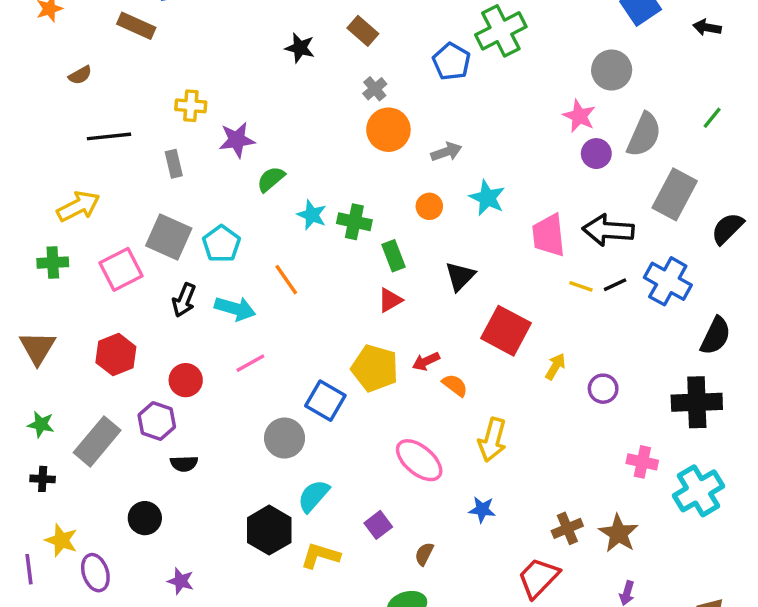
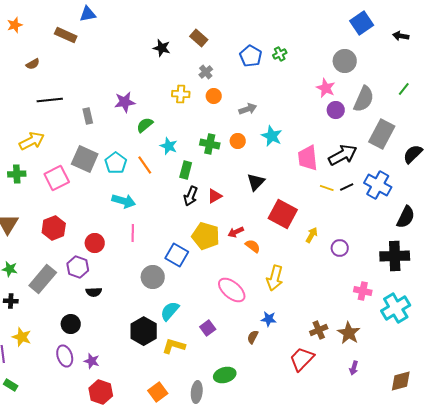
green cross: (501, 31) -> (280, 54), moved, size x0.5
yellow cross: (191, 106) -> (181, 94), moved
orange circle: (388, 130) -> (214, 96), size x0.6
green cross: (354, 222) -> (210, 144), moved
black arrow: (608, 230) -> (343, 155), turned 148
green rectangle: (394, 256) -> (186, 170), moved, turned 36
orange line: (286, 280) -> (145, 165), moved
black arrow: (184, 300) -> (191, 196), moved
pink line: (250, 363) -> (133, 233), turned -60
brown semicircle: (424, 554) -> (253, 337), moved
purple ellipse: (95, 573) -> (65, 356), moved

